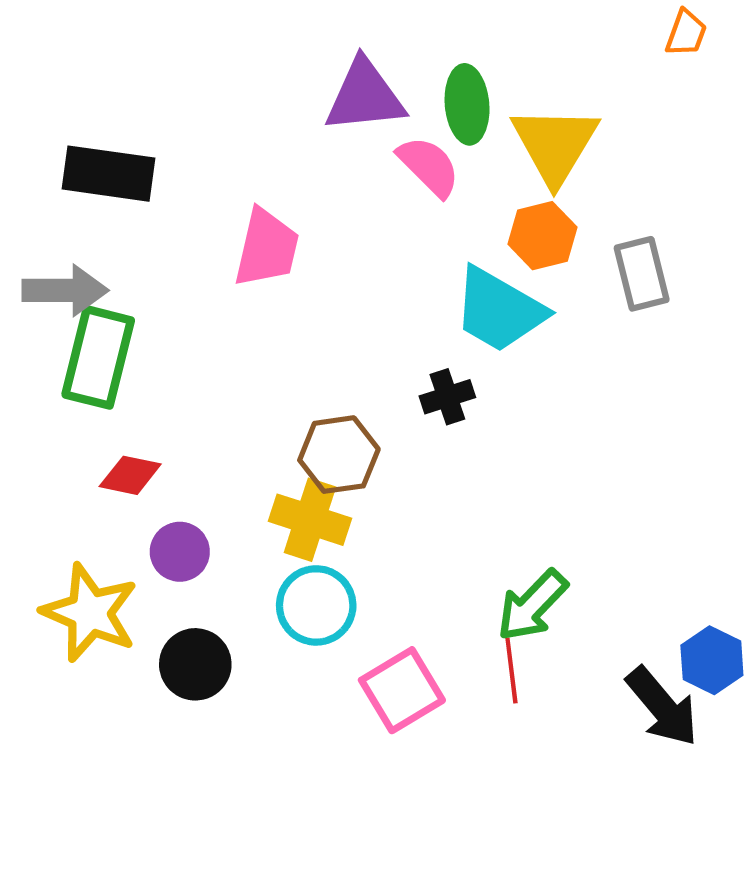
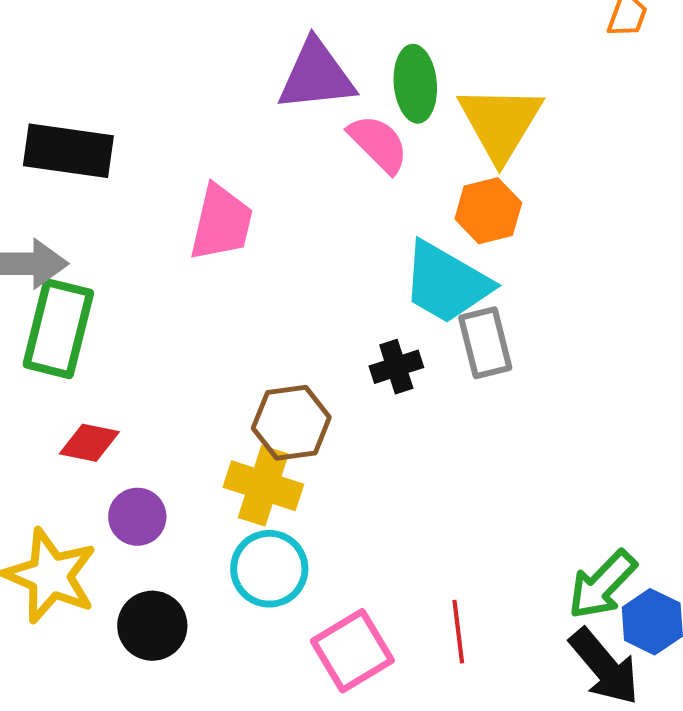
gray rectangle: (642, 274) -> (485, 343), moved
green arrow: (532, 605) -> (602, 585), moved

